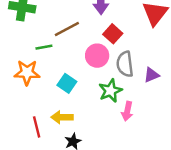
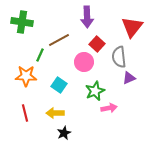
green line: (44, 47) -> (40, 55), turned -56
gray semicircle: (125, 64) -> (119, 57), moved
pink arrow: (127, 111) -> (109, 108), turned -112
red line: (37, 127) -> (25, 113), moved

